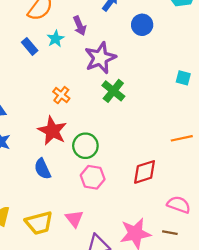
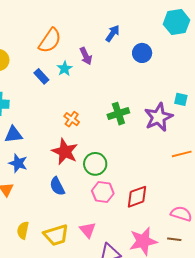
purple star: (100, 58) -> (159, 117), moved
green cross: (113, 91) -> (118, 114), turned 35
red diamond: (145, 172) -> (137, 197), moved

